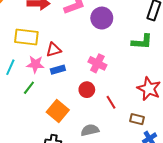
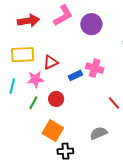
blue rectangle: (58, 70) -> (75, 75), moved
red circle: (87, 90) -> (56, 99), moved
orange square: (58, 111) -> (53, 131), moved

